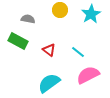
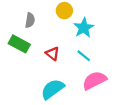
cyan star: (91, 14) -> (84, 28), moved
gray semicircle: (28, 19) -> (30, 20), turned 88

